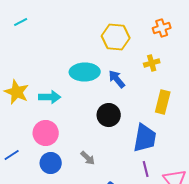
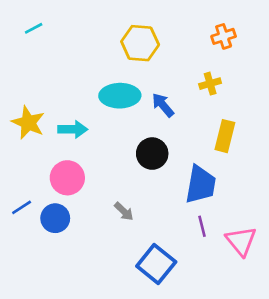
yellow hexagon: (116, 37) -> (140, 43), moved
blue circle: (51, 163) -> (55, 218), moved

